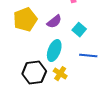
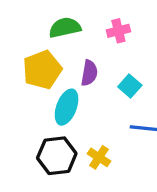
purple semicircle: (54, 22) -> (89, 73), turned -42
cyan ellipse: (54, 51) -> (67, 107), moved

